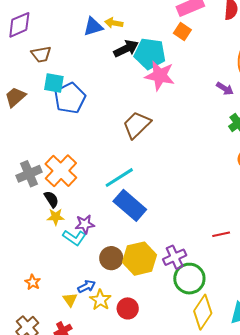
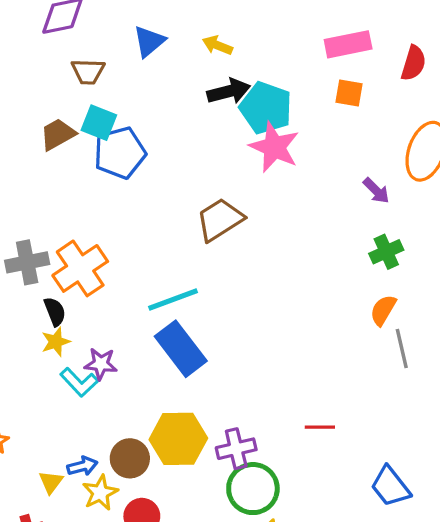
blue triangle: (93, 27) -> (149, 41), moved, turned -35
orange square: (182, 31) -> (349, 93), moved, turned -36
brown trapezoid: (15, 97) -> (58, 134), moved
yellow star: (56, 217) -> (56, 342), turned -30
brown circle: (111, 258) -> (130, 458), moved

